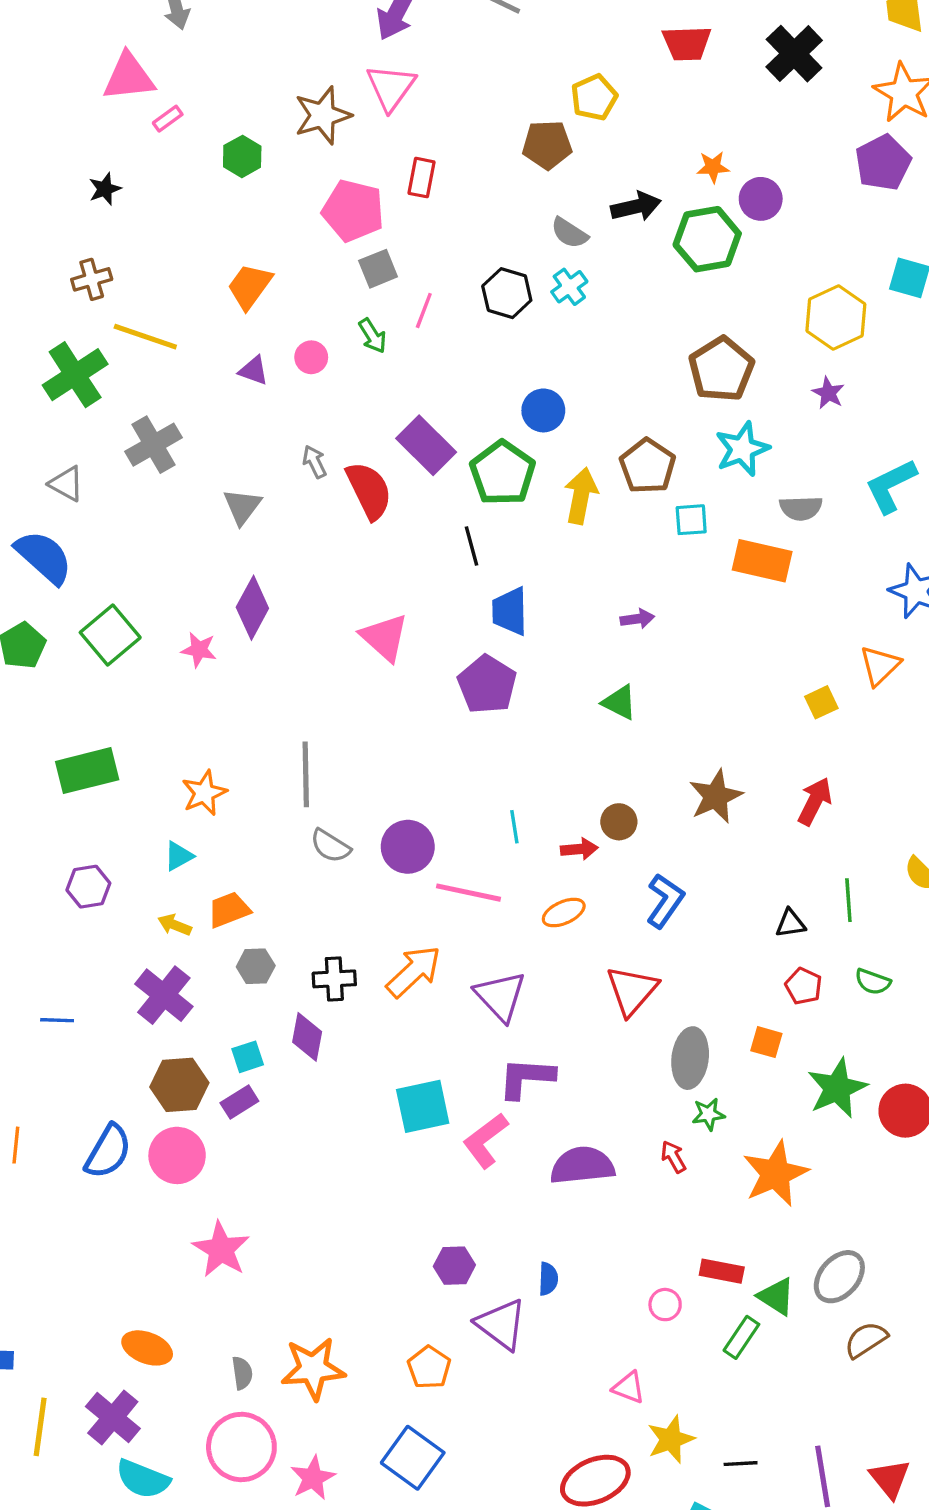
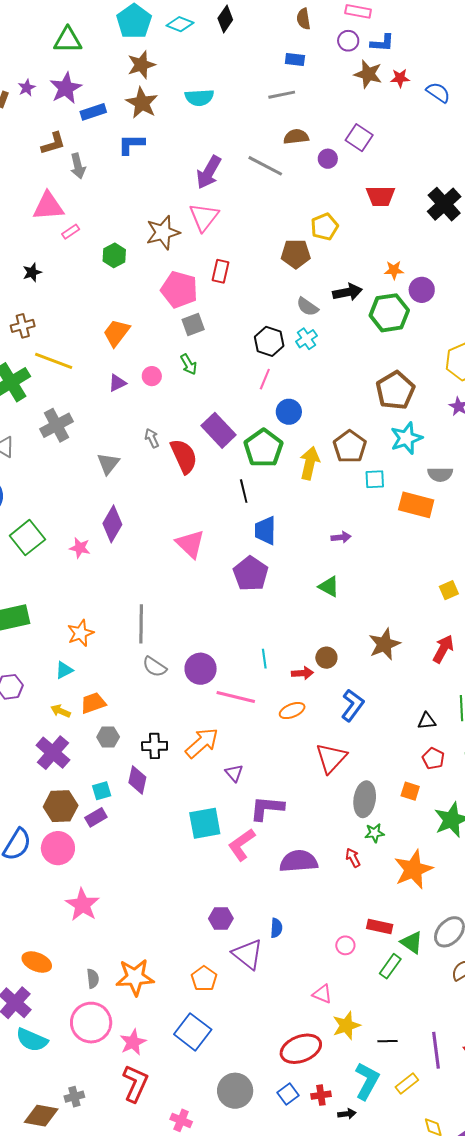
pink line: (424, 311) -> (265, 379), moved
purple triangle: (254, 371) -> (117, 383), turned -48
purple triangle: (500, 996) -> (234, 773), moved, size x0.6

